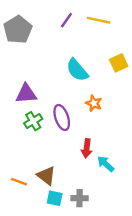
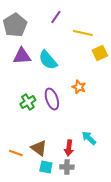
yellow line: (99, 20) -> (83, 33), moved
cyan semicircle: (77, 70) -> (48, 60), moved
purple triangle: (26, 94) -> (22, 56), moved
red arrow: (87, 148) -> (69, 148), moved

